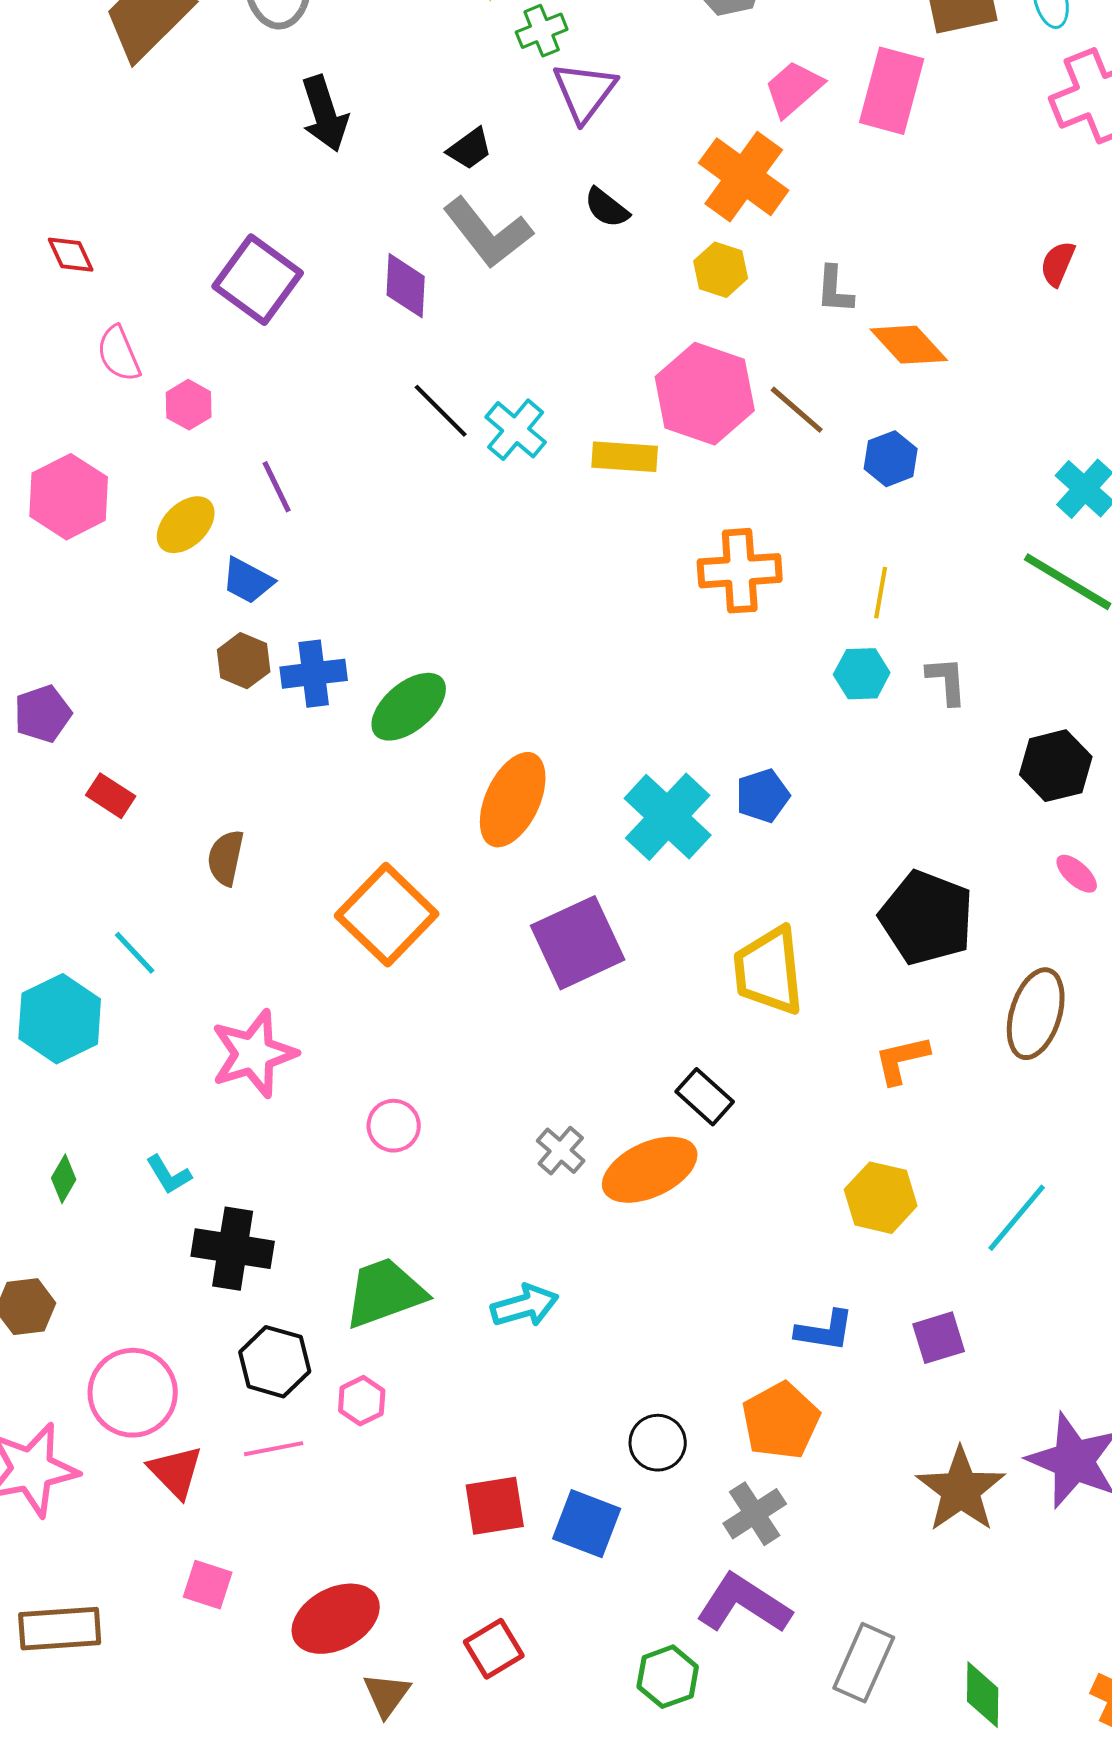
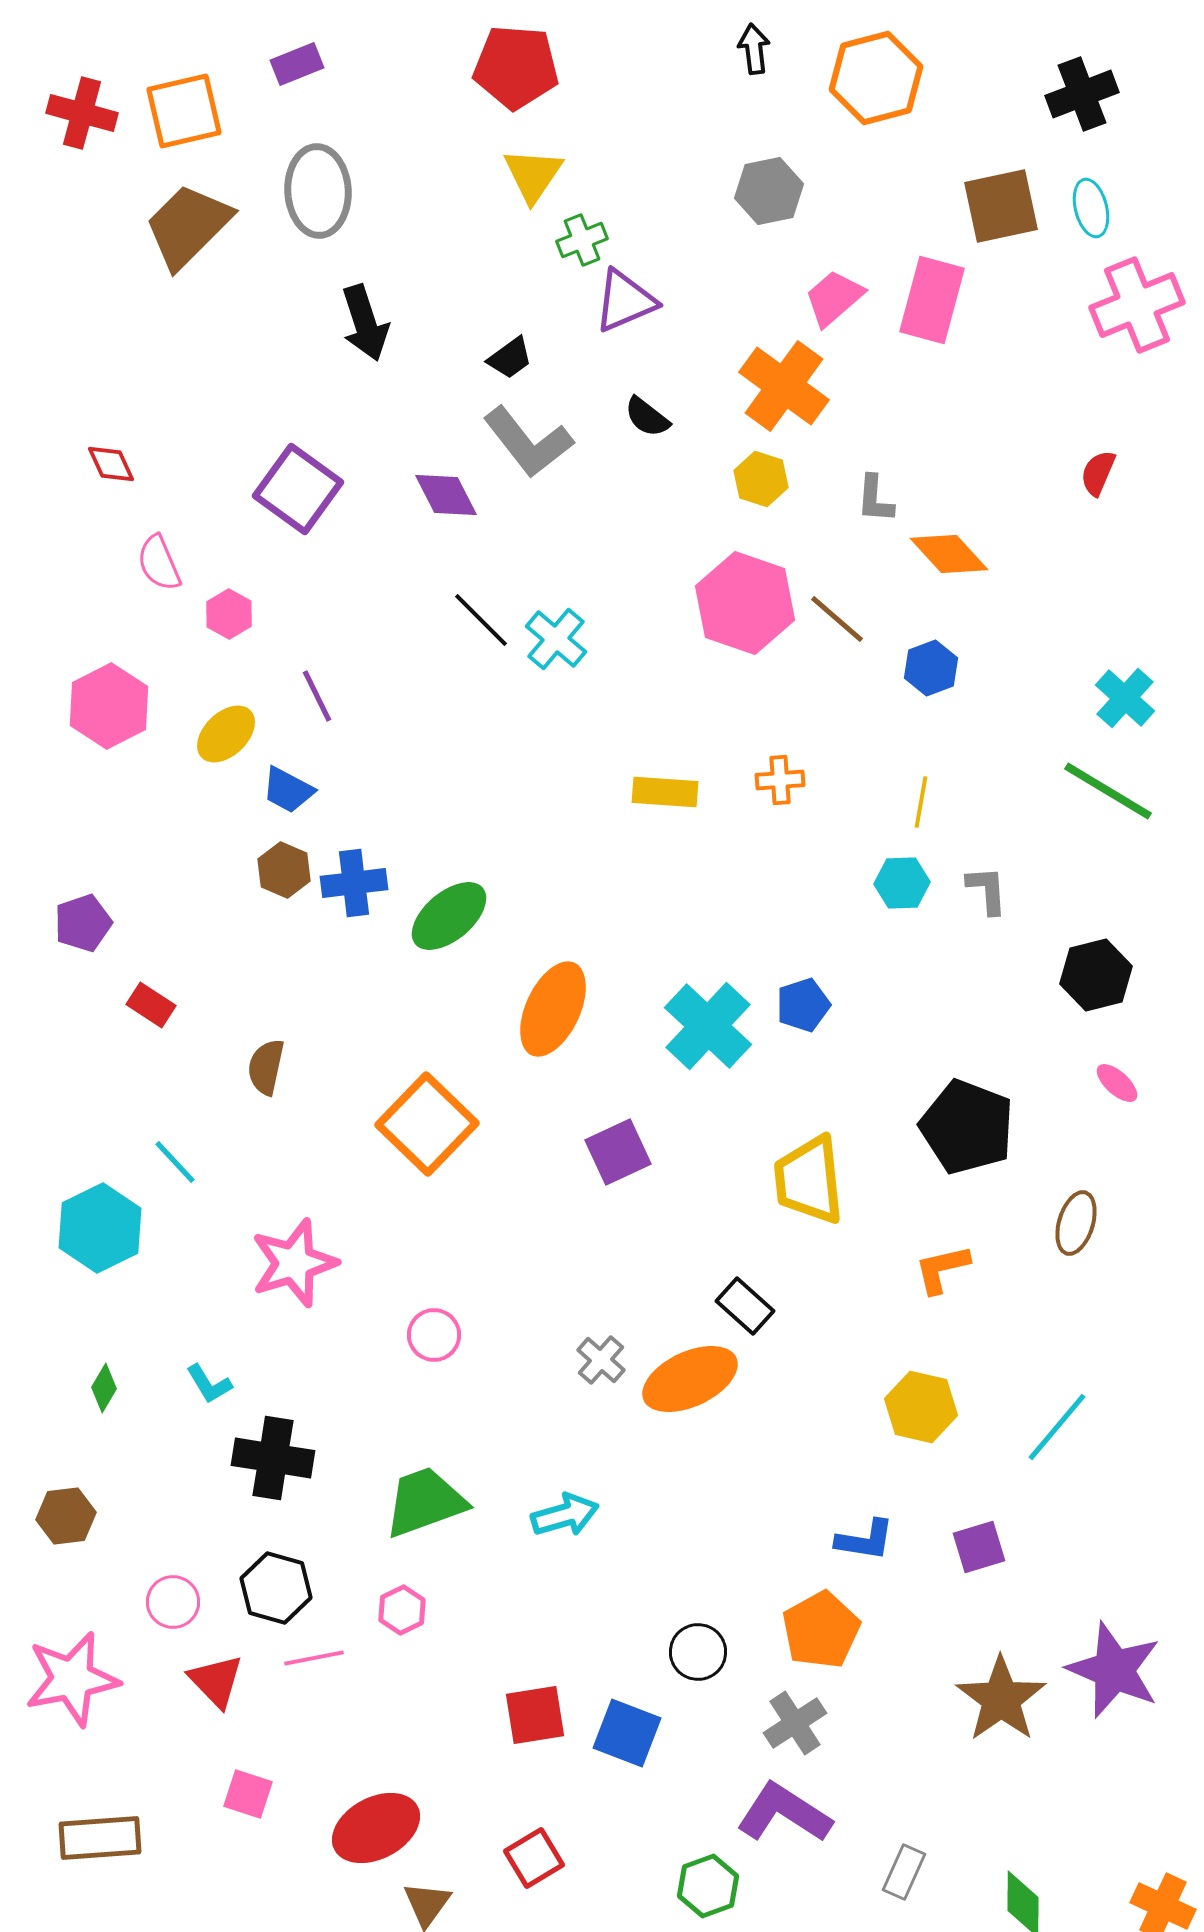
purple triangle: (585, 92) -> (625, 301), turned 30
purple diamond: (406, 286) -> (446, 495), turned -30
yellow rectangle: (625, 457) -> (665, 792), moved
orange cross: (740, 571) -> (780, 780), size x0.6
purple square: (578, 943) -> (618, 1152), size x0.7
brown ellipse: (1036, 1014) -> (1076, 1223), size x0.7
black hexagon: (275, 1362) -> (276, 1588), moved
pink circle: (133, 1393) -> (173, 1602), size x0.6
gray rectangle: (864, 1663) -> (904, 1872), size x0.7

